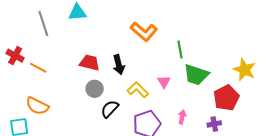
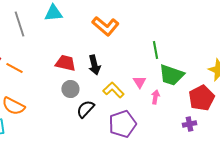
orange L-shape: (144, 31) -> (105, 26), moved
pink arrow: (182, 117) -> (155, 97), moved

